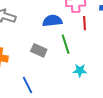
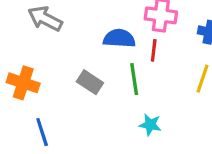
red line: (85, 23) -> (154, 50), moved
blue line: (27, 85) -> (42, 132), moved

